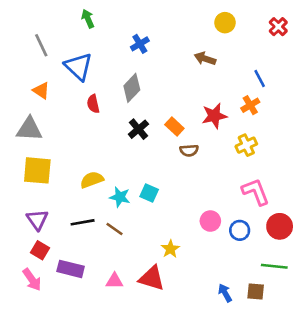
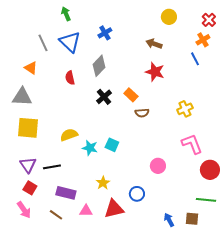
gray line: (41, 45) -> (43, 43), moved
blue triangle: (79, 67) -> (70, 42), moved
orange cross: (250, 105) -> (203, 40), moved
red star: (214, 116) -> (155, 72), moved, turned 30
black line: (83, 222) -> (52, 167), moved
brown line: (114, 229) -> (56, 215), moved
blue circle: (240, 230) -> (137, 194), moved
yellow star: (170, 249) -> (103, 183), moved
purple rectangle: (71, 269) -> (66, 193), moved
red triangle: (152, 278) -> (114, 209), turned -30

